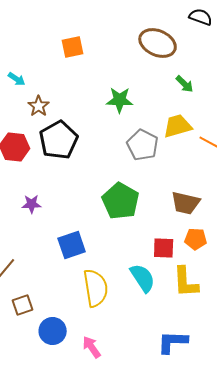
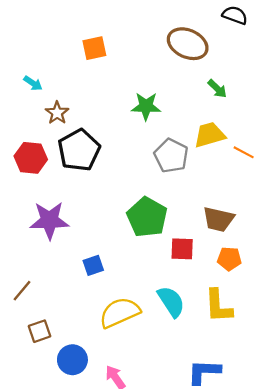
purple star: (32, 204) -> (49, 220), size x1.8
blue square: (72, 245) -> (93, 265), size x0.7
red square: (164, 248) -> (182, 249), moved
yellow semicircle: (96, 288) -> (120, 313), turned -105

